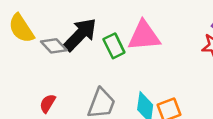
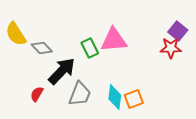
black arrow: (80, 35) -> (62, 71), moved

